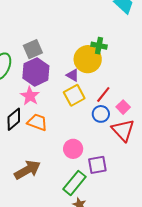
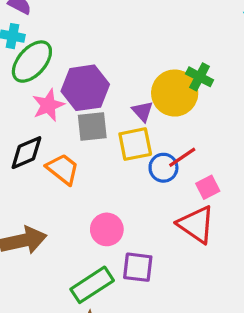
gray square: (33, 49) -> (92, 126), moved
pink star: (30, 96) -> (48, 105), moved
blue circle: (101, 114) -> (163, 168), moved
red triangle: (123, 130) -> (196, 224), turned -30

